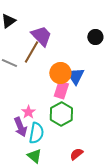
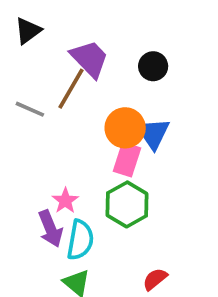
black circle: (95, 37) -> (153, 66), moved

